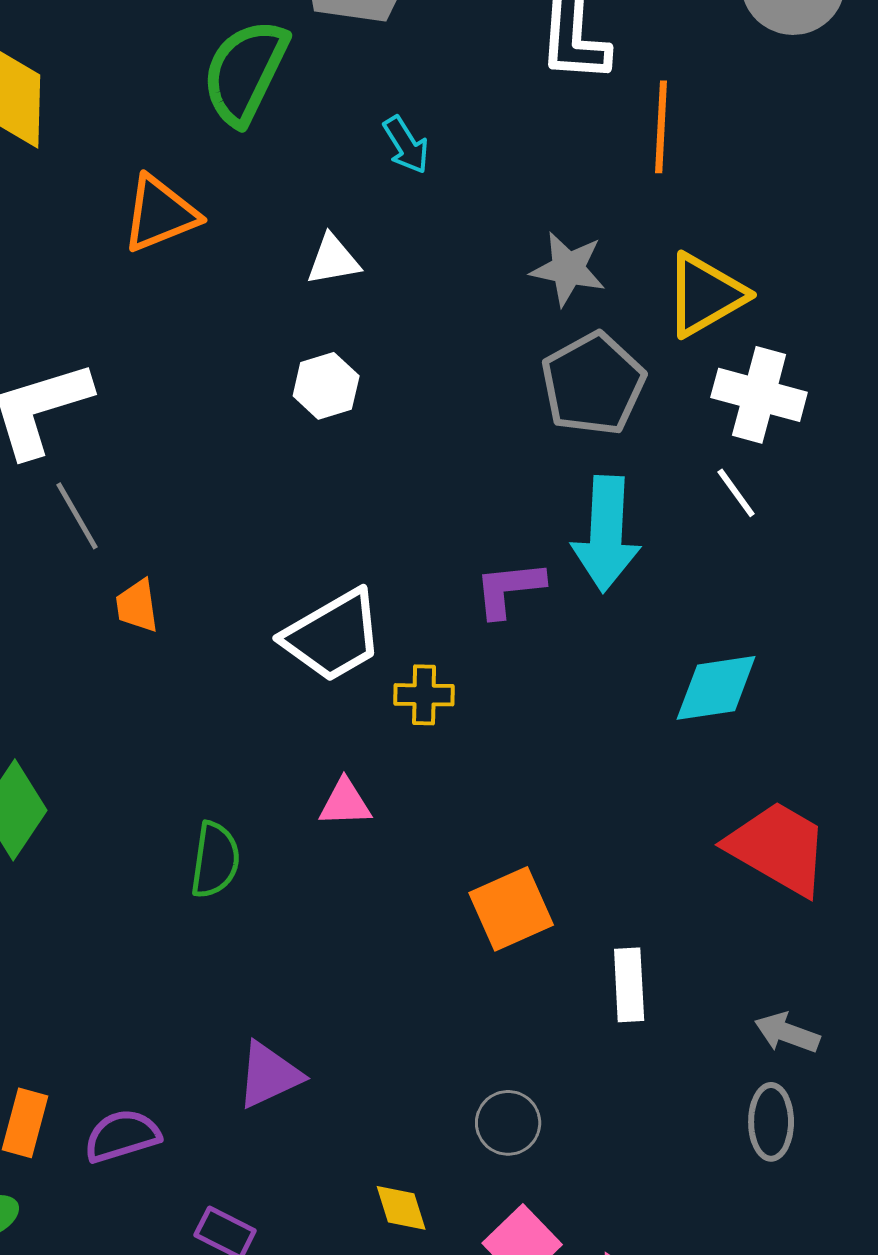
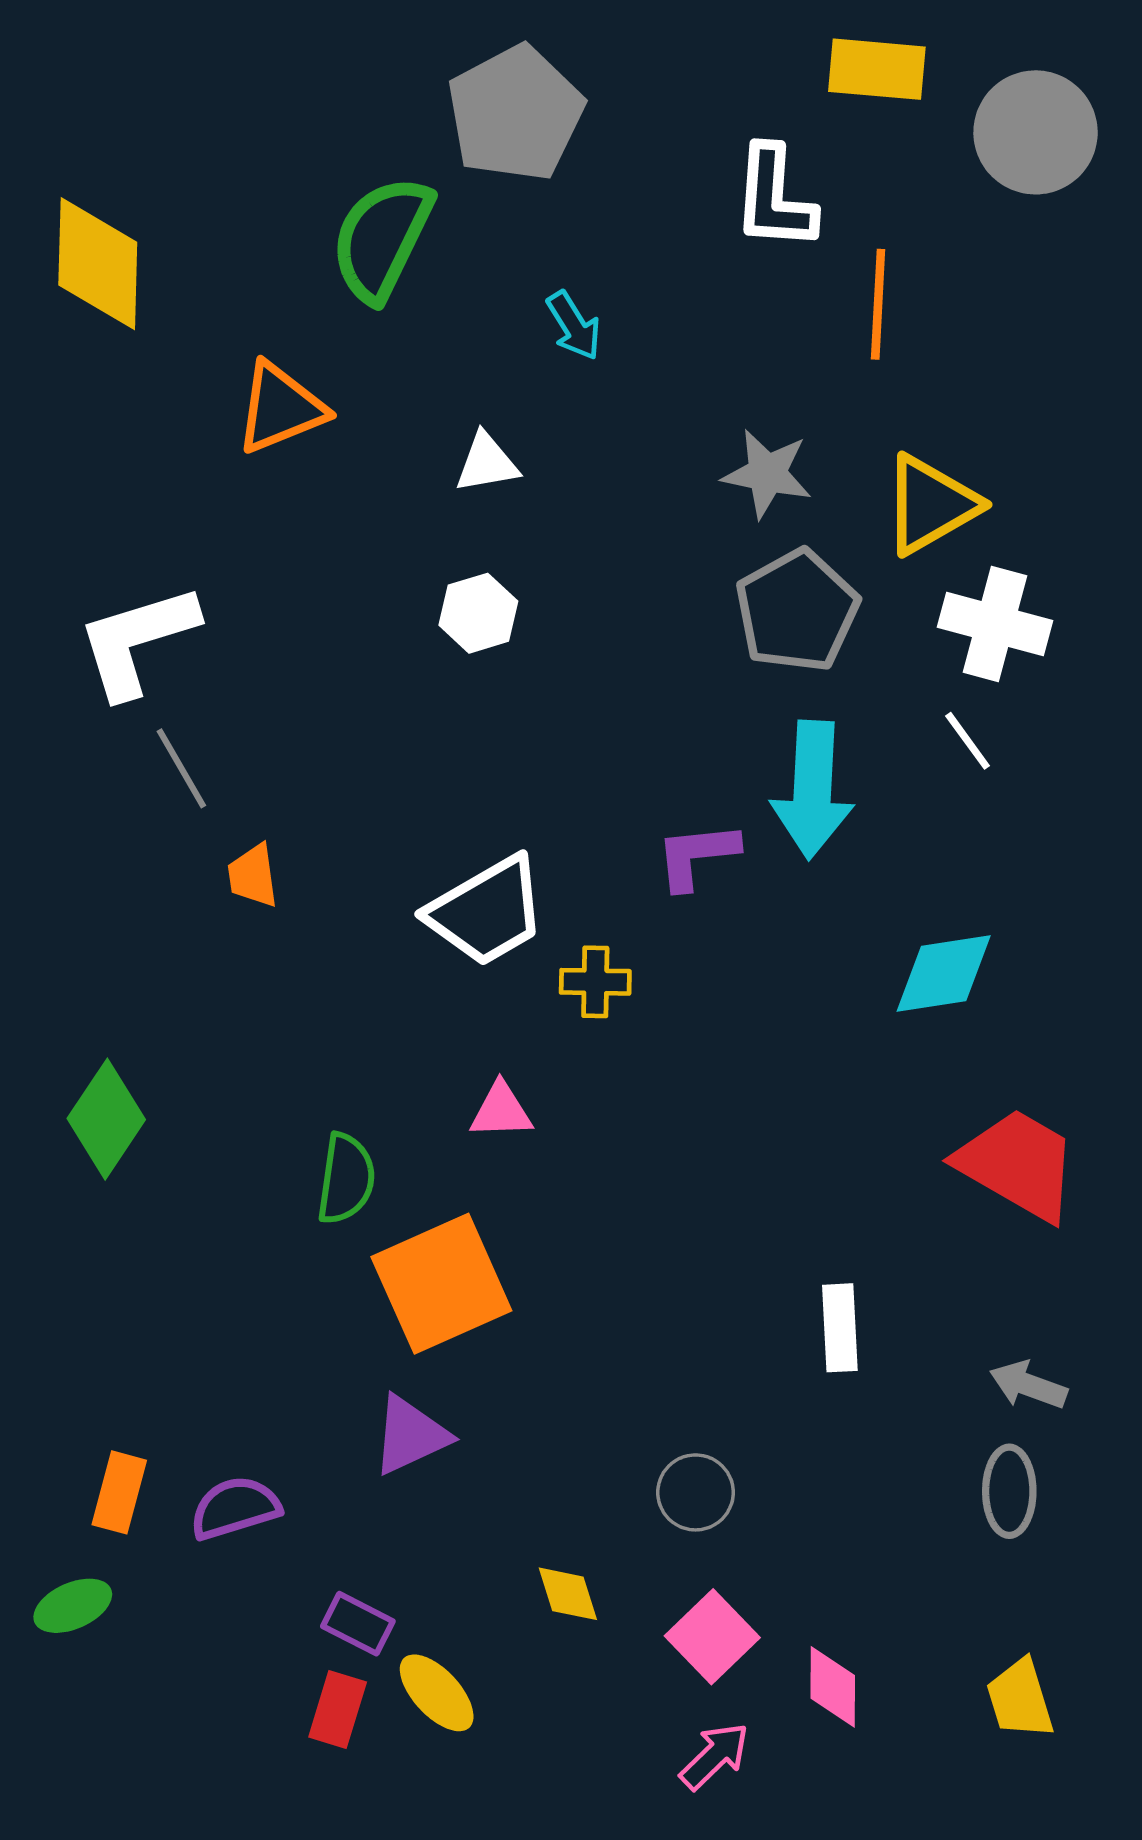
orange square: (511, 909) -> (441, 1284), moved, size x1.4

